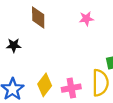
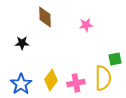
pink star: (86, 19) -> (86, 25), moved

